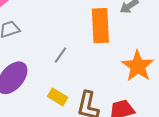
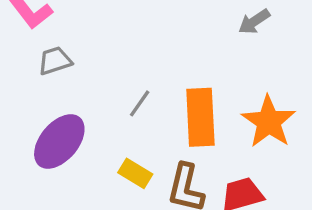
orange rectangle: (100, 26) -> (200, 117), moved

